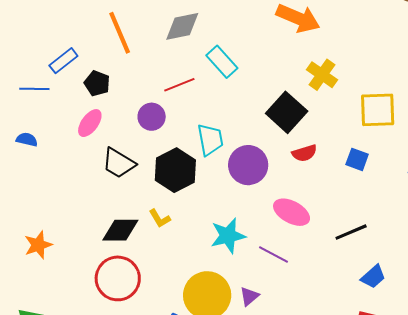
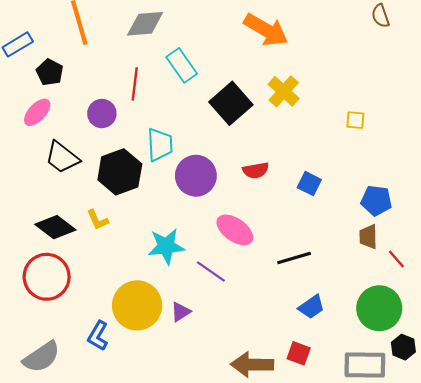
red line: (179, 85) -> (135, 84), turned -68
yellow square: (378, 110) -> (355, 120), moved, size x0.5
black square: (287, 112) -> (231, 103), moved
black diamond: (120, 230) -> (55, 227), turned 30

